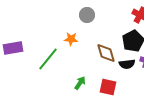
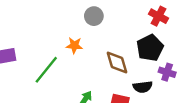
black semicircle: (127, 64) -> (143, 87), moved

